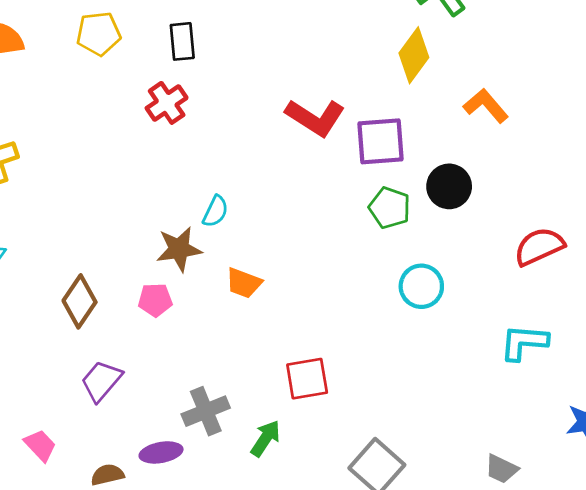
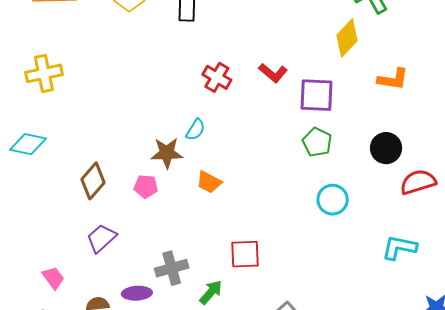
red cross: (167, 103) -> (217, 77), moved, turned -32
orange L-shape: (486, 106) -> (393, 79), turned 132
red L-shape: (315, 118) -> (273, 73), size x0.7
black circle: (449, 186) -> (386, 148), moved

